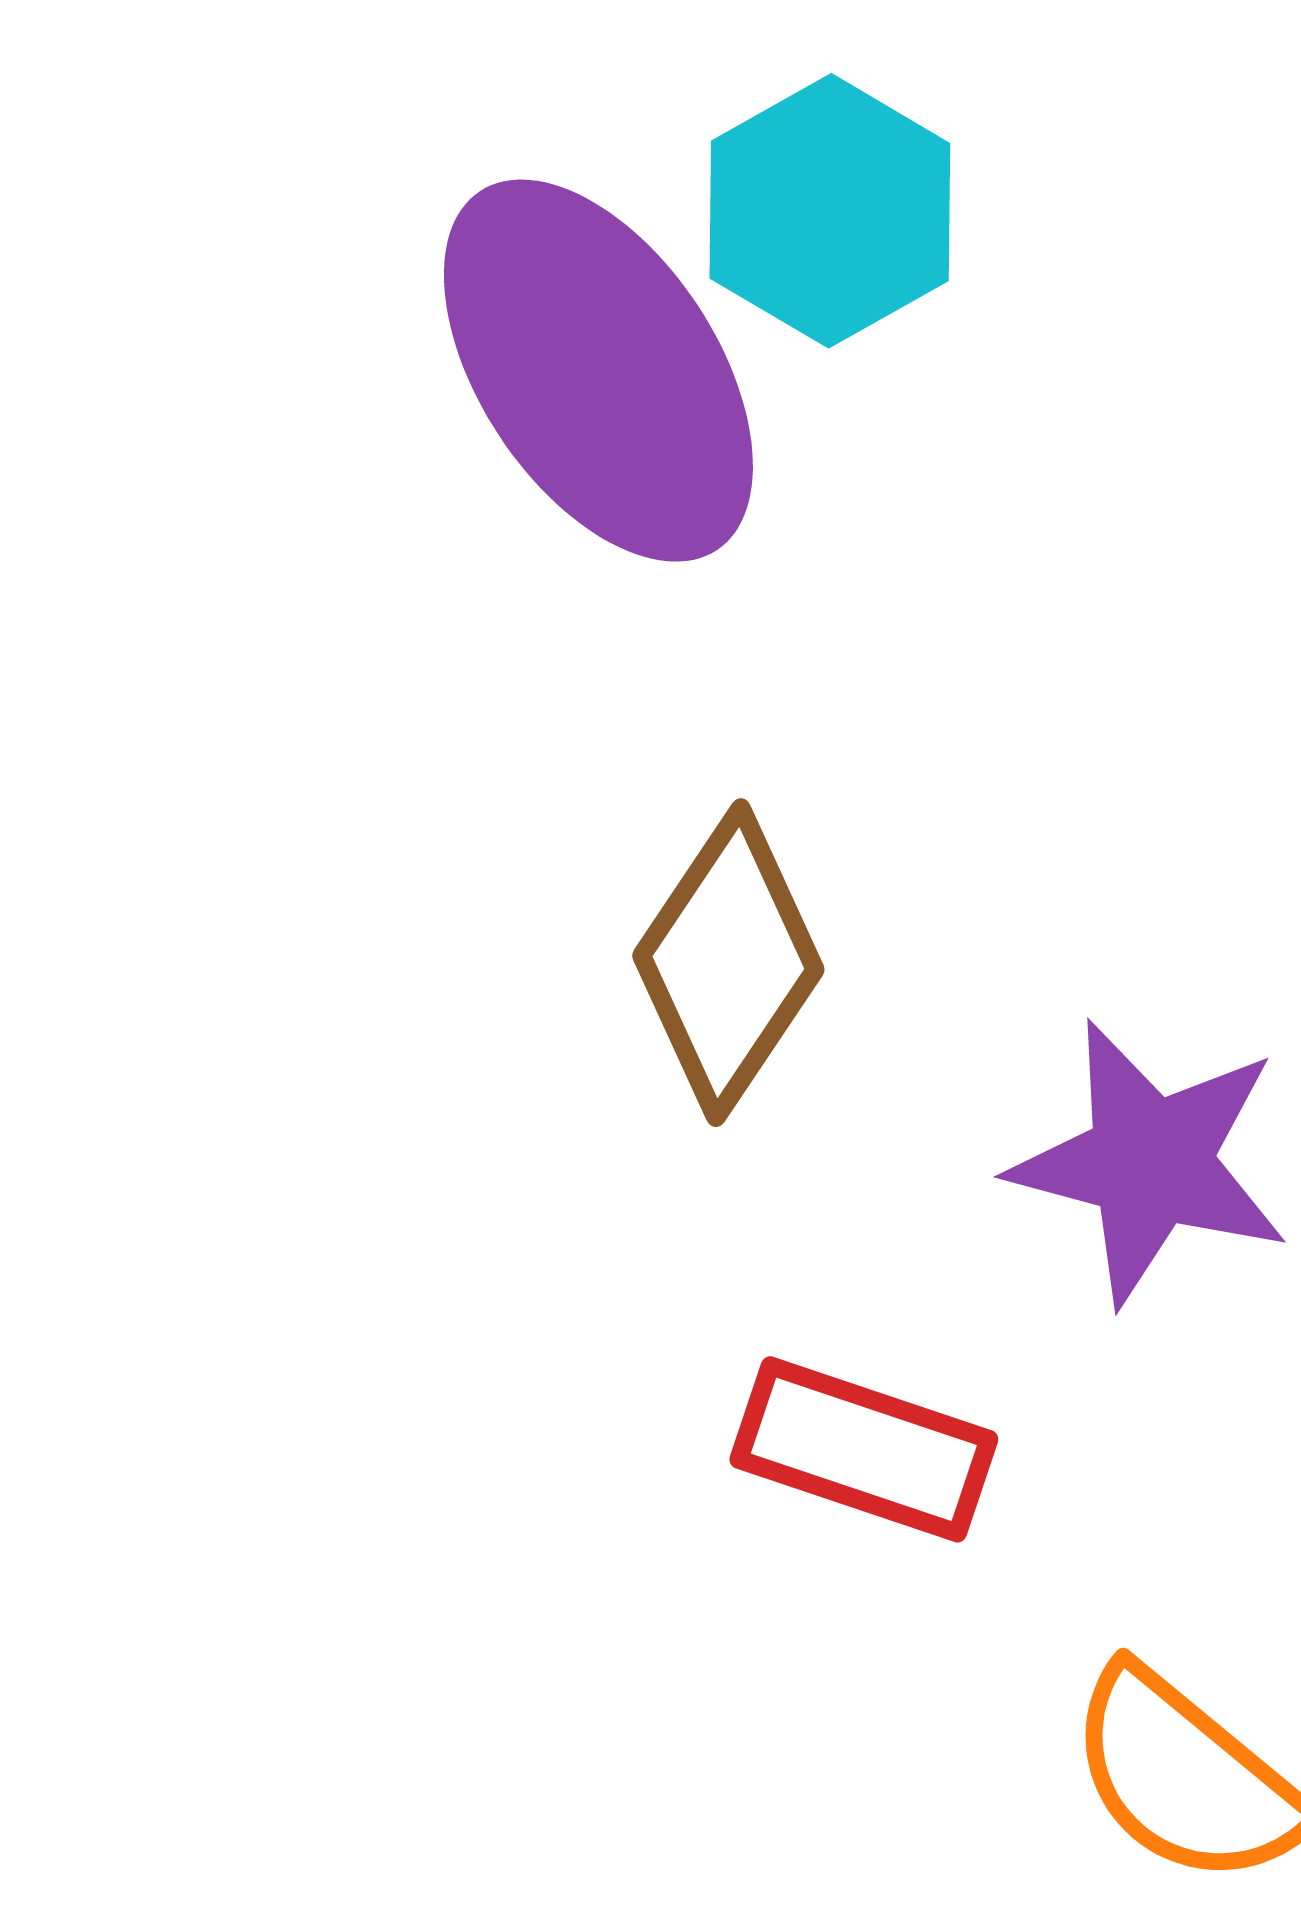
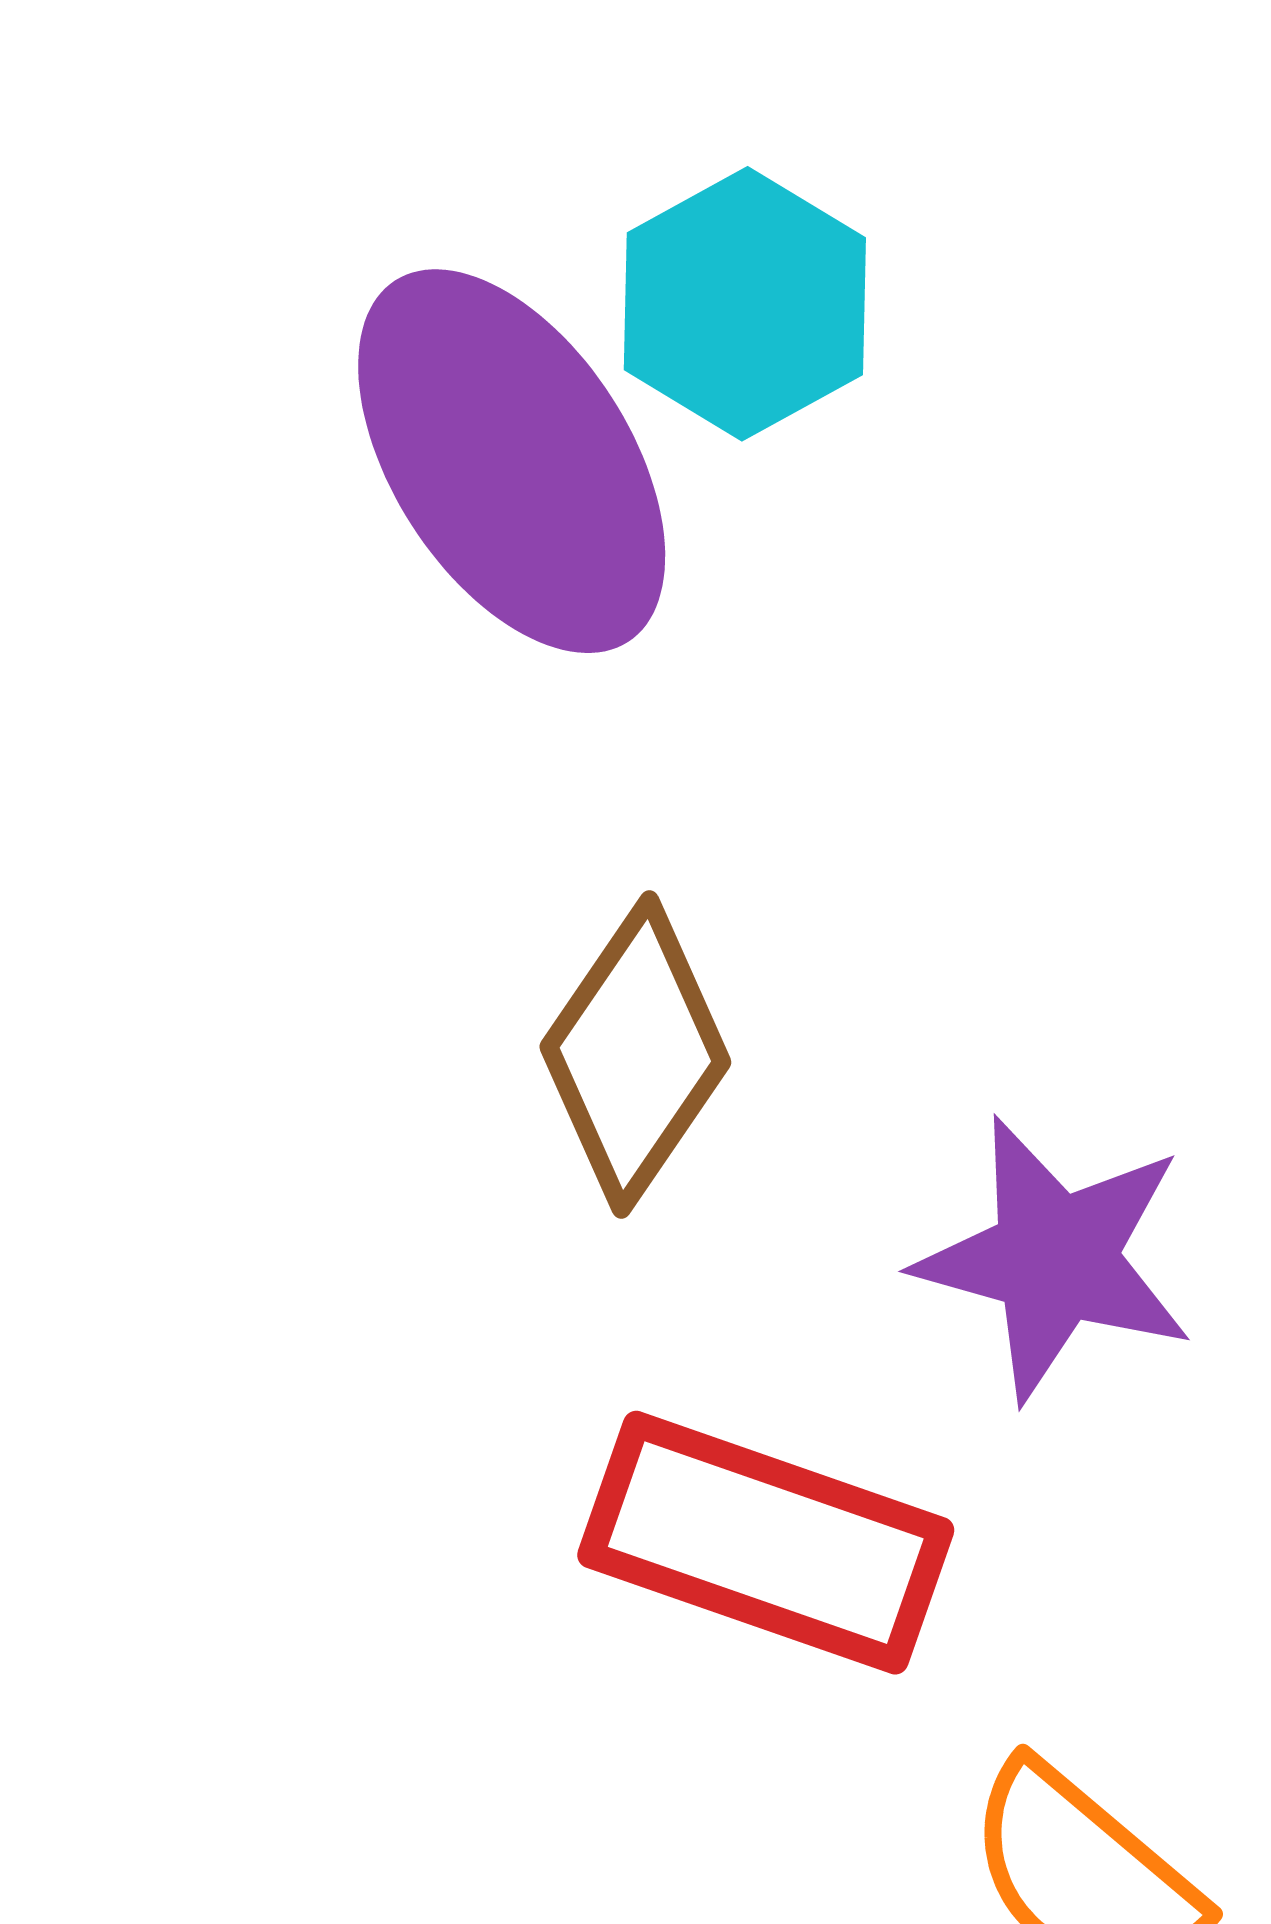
red rectangle: (864, 1449) -> (766, 1543), size x1.4

